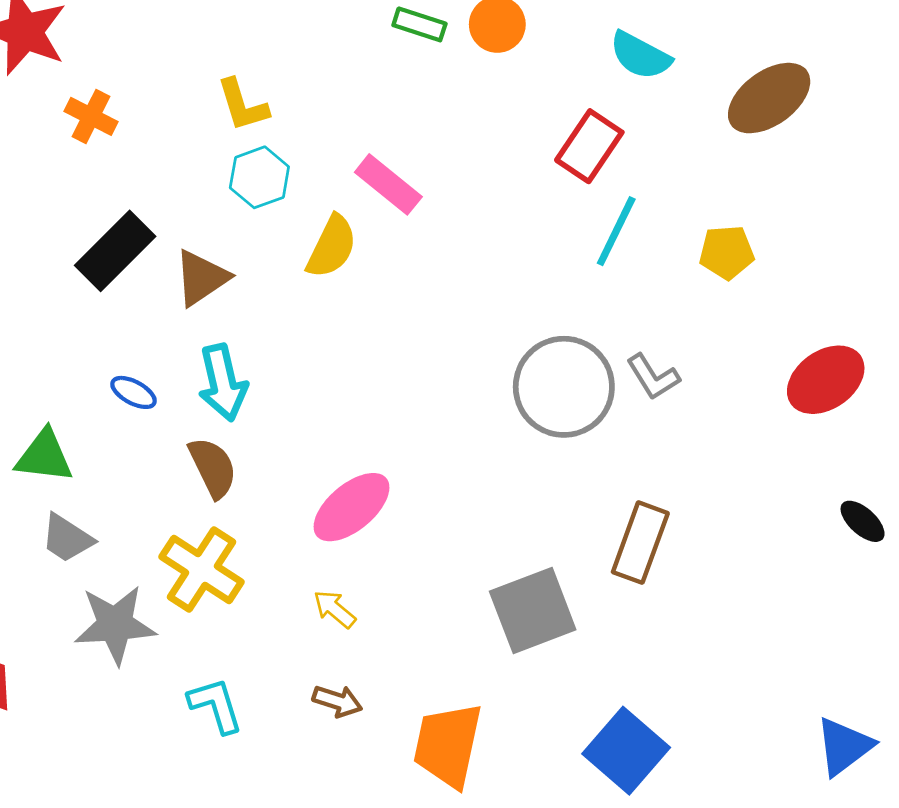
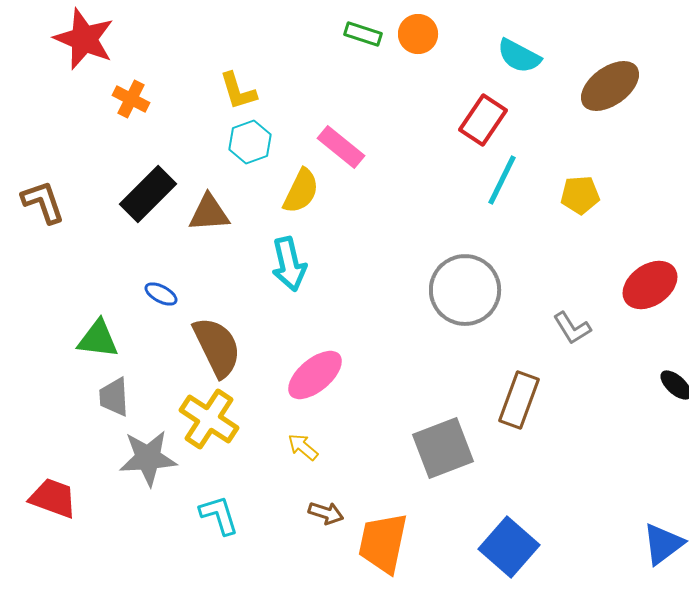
brown triangle: (201, 278) -> (209, 213), turned 30
gray L-shape: (653, 377) -> (572, 328), moved
cyan arrow: (223, 383) -> (289, 264), moved
brown semicircle: (213, 468) -> (217, 347), size x1.4
gray trapezoid: (67, 538) -> (114, 397), turned 54
brown arrow: (337, 701) -> (326, 513), moved

